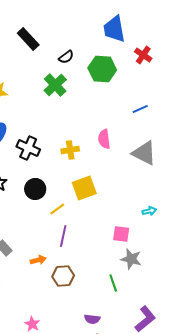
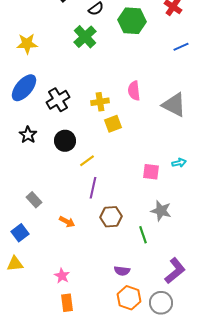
blue line: (140, 109) -> (181, 47), moved
black cross: (28, 148) -> (58, 100), turned 35
yellow square: (84, 188) -> (113, 124), moved, size x0.7
pink square: (121, 234) -> (151, 172), moved
orange arrow: (38, 260) -> (67, 222), moved, turned 42
brown hexagon: (63, 276) -> (111, 217), moved

